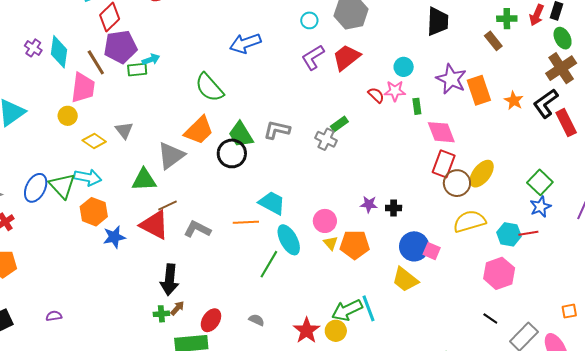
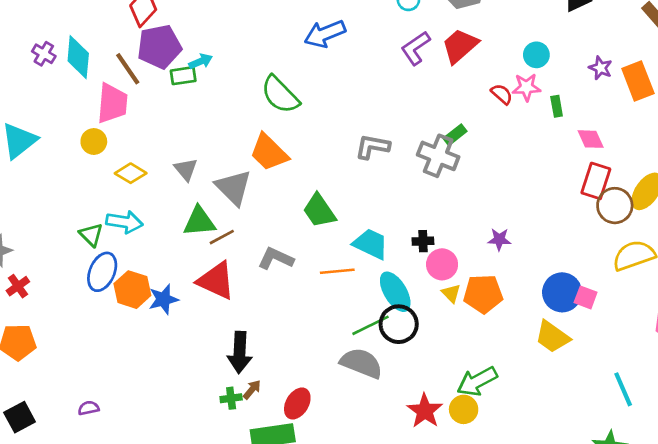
purple star: (451, 79) -> (600, 68), size x0.6
gray triangle: (124, 130) -> (186, 169), moved
orange trapezoid: (199, 130) -> (269, 152), turned 92
pink diamond: (441, 132) -> (591, 139), size x0.7
green trapezoid: (241, 135) -> (319, 211), moved
gray cross: (326, 139) -> (438, 156), size x1.4
black circle: (232, 153) -> (399, 324), moved
gray triangle: (171, 155) -> (233, 187), turned -36
green triangle: (62, 186) -> (91, 235), size x0.7
blue ellipse: (36, 188) -> (102, 272), moved
brown line: (167, 206) -> (222, 237), moved
black cross: (394, 208) -> (423, 241), moved
orange hexagon: (94, 212) -> (132, 290), moved
gray L-shape: (197, 229) -> (276, 258), moved
green line: (269, 264) -> (371, 325), turned 36
cyan line: (368, 308) -> (623, 389), moved
gray semicircle: (257, 320) -> (361, 363), moved, size x2.0

